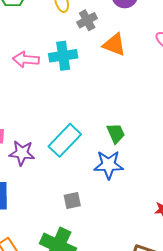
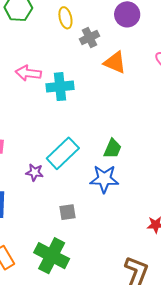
cyan cross: (63, 56) -> (60, 87), moved
green trapezoid: (116, 133) -> (113, 149), turned 45
purple star: (22, 153) -> (35, 172), moved, size x0.7

